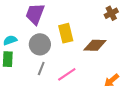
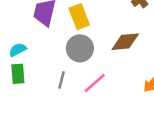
yellow rectangle: (66, 33) -> (79, 17), moved
gray circle: (40, 44) -> (80, 48), moved

